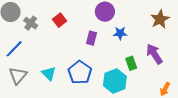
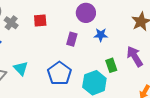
red square: (60, 20) -> (40, 20), turned 32
cyan triangle: (49, 74) -> (21, 68), moved

